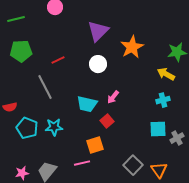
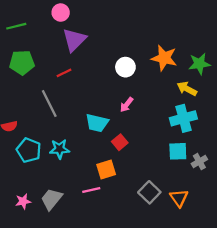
purple triangle: (98, 31) -> (74, 40), moved
orange star: (132, 47) -> (164, 58), moved, turned -30
white circle: (98, 64) -> (125, 67), moved
pink arrow: (113, 97) -> (127, 105), moved
cyan cross: (163, 100) -> (183, 118), size x1.6

